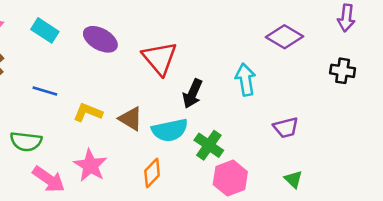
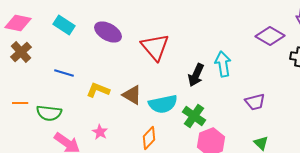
purple diamond: (285, 37) -> (270, 36), moved
black arrow: (192, 94) -> (196, 75), moved
pink star: (90, 165) -> (100, 132), size x0.6

